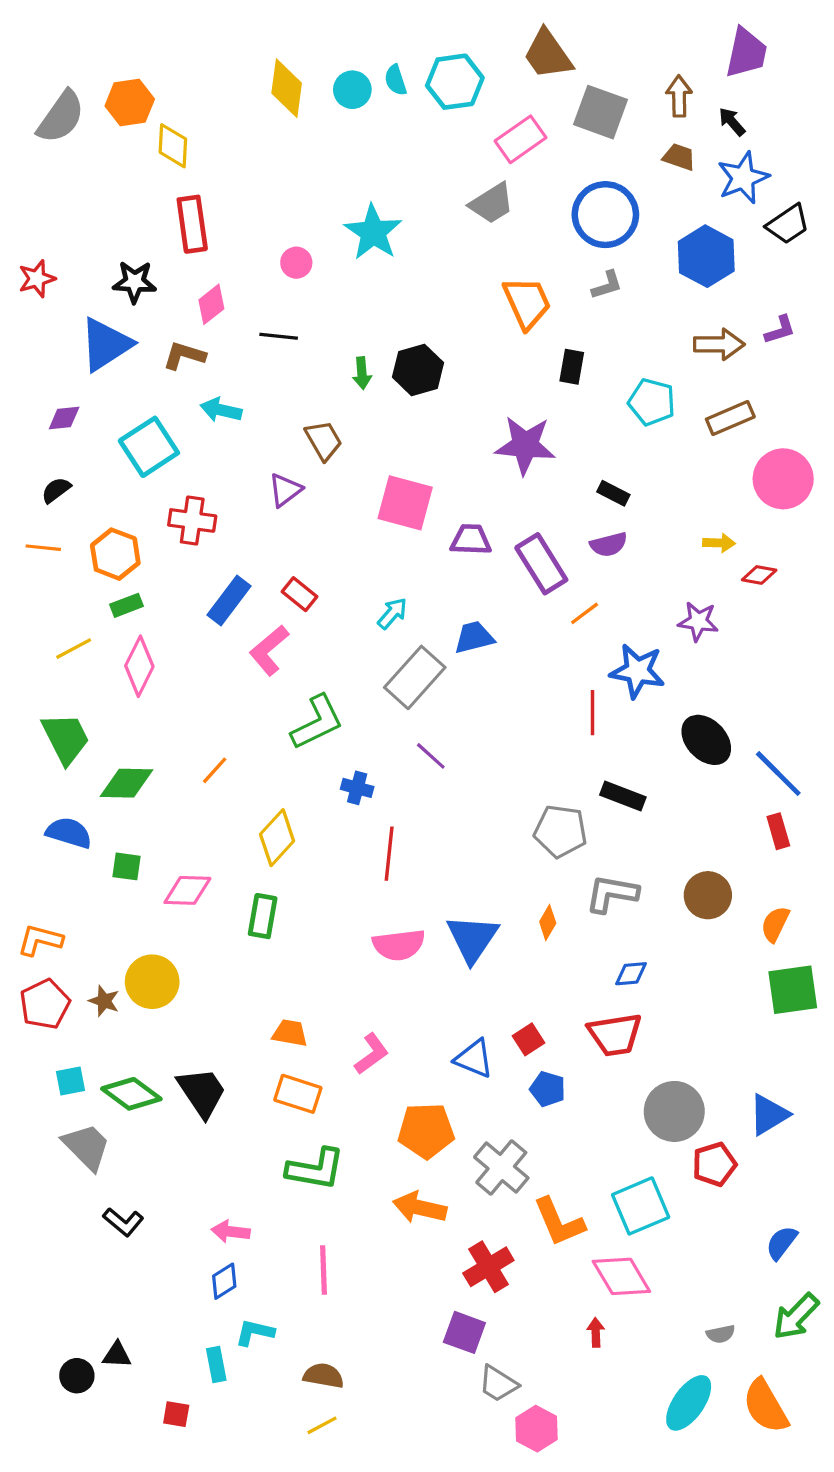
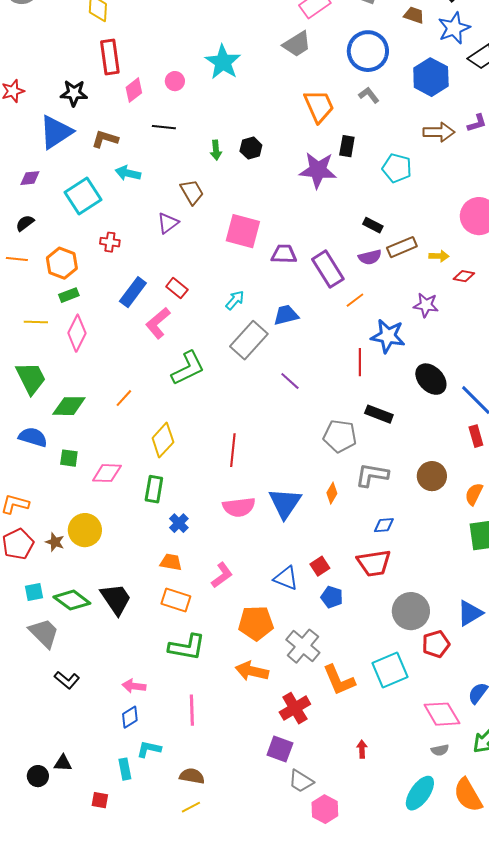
gray L-shape: (607, 285) -> (369, 95), turned -110
pink diamond: (211, 304) -> (134, 90), moved
black hexagon: (418, 370) -> (251, 148), size x0.7
brown rectangle: (730, 418) -> (402, 247), moved
purple star: (525, 445) -> (318, 170), moved
red cross: (192, 520) -> (110, 242), size x0.7
yellow line: (74, 649) -> (36, 322), turned 30
purple line: (431, 756) -> (290, 381), moved
blue cross: (357, 788) -> (179, 523), moved, turned 30
pink diamond: (621, 1276) -> (442, 714), moved

